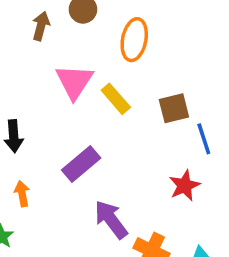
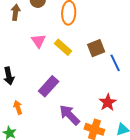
pink triangle: (74, 82) -> (38, 41), size x0.7
red star: (185, 185) -> (108, 102), moved

